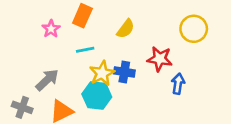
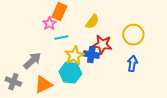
pink star: (51, 29) -> (49, 24), moved
yellow circle: (194, 29) -> (133, 35), moved
red star: (160, 59) -> (102, 45), moved

